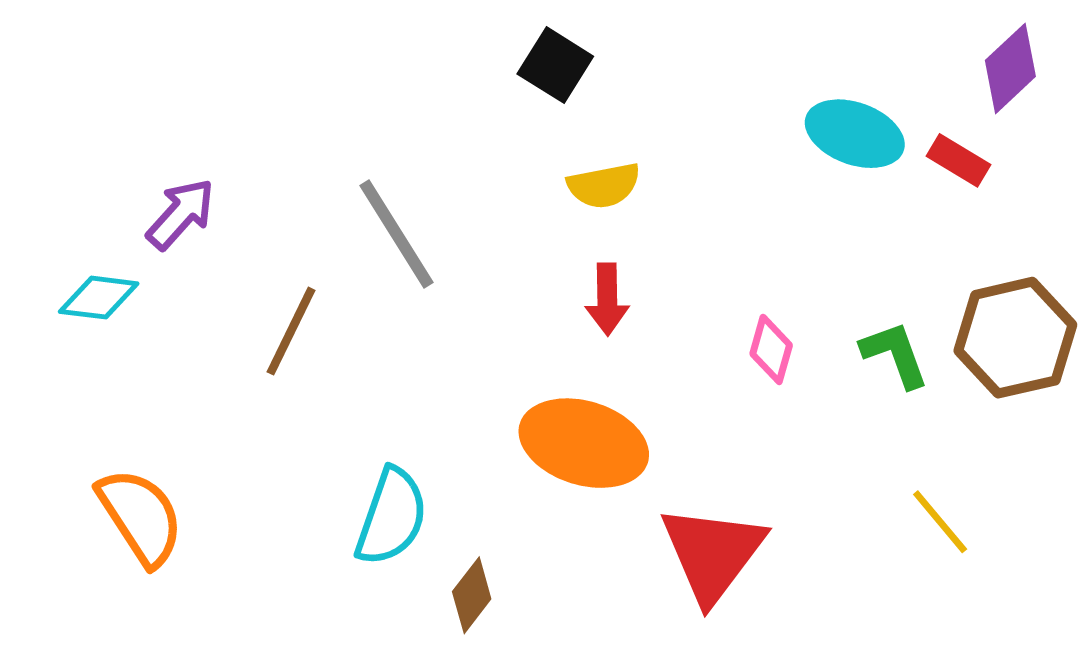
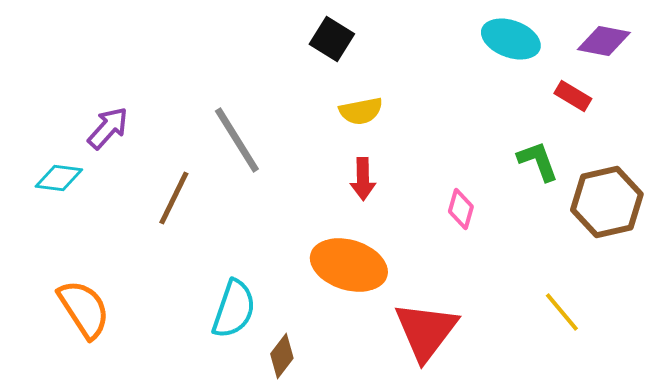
purple diamond: (1010, 68) -> (604, 41), turned 54
cyan ellipse: (855, 134) -> (511, 39), moved
green L-shape: (895, 354) -> (538, 161), moved

